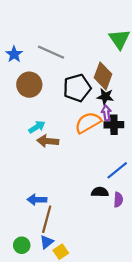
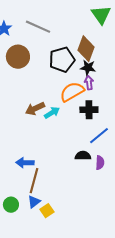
black cross: (114, 125) -> (89, 110), moved
cyan arrow: (37, 127) -> (52, 113), moved
brown arrow: (48, 141) -> (35, 109), turned -30

